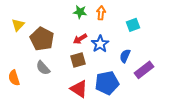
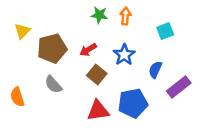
brown pentagon: (42, 39) -> (52, 48), turned 30
red arrow: (80, 39) -> (88, 50), moved
brown square: (78, 60) -> (97, 75), turned -35
red triangle: (79, 89) -> (98, 111), turned -42

